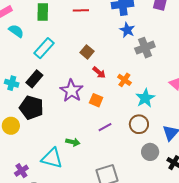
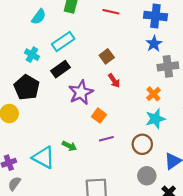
cyan semicircle: (16, 31) -> (39, 17), turned 77
black rectangle: (34, 79) -> (61, 69), moved
orange cross: (124, 80) -> (153, 94), moved
cyan cross: (12, 83) -> (32, 55), moved
orange square: (96, 100) -> (99, 116), moved
black pentagon: (31, 108) -> (27, 87), moved

